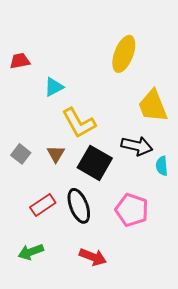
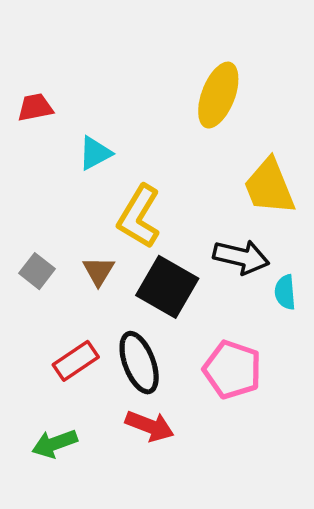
yellow L-shape: (79, 123) -> (139, 216), turned 60
red arrow: (93, 257) -> (150, 426), moved

